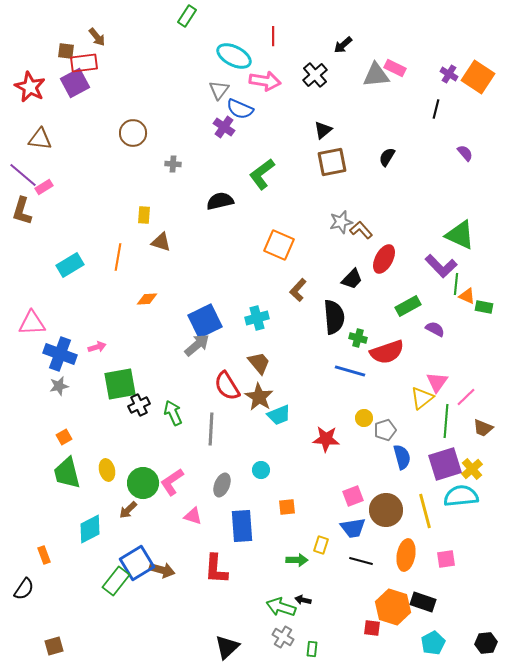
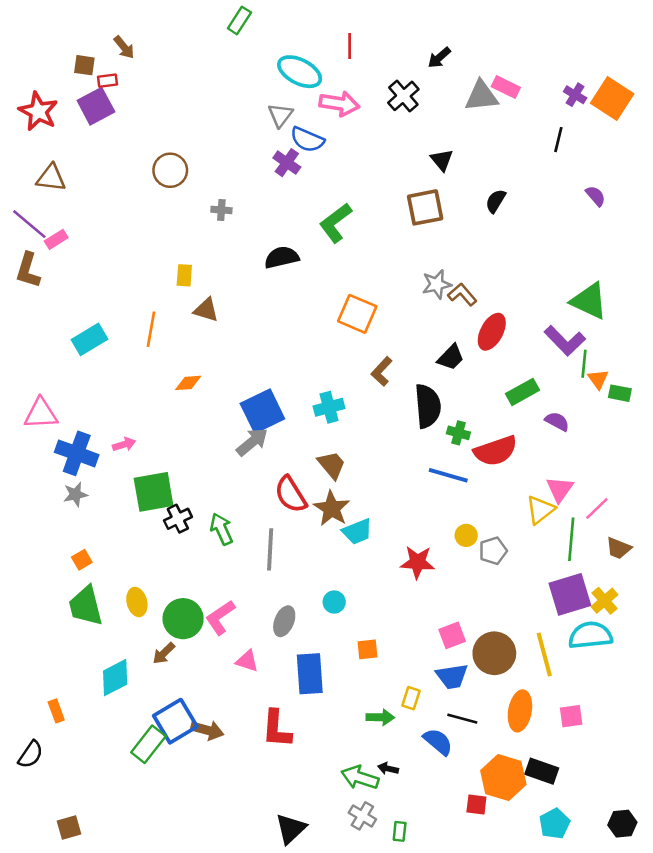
red rectangle: (84, 63) -> (107, 81), size x0.6
black triangle: (323, 130) -> (442, 160), moved, turned -30
orange triangle: (467, 296) -> (598, 379), turned 30
blue semicircle: (402, 457) -> (438, 742), moved, turned -35

